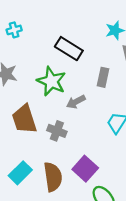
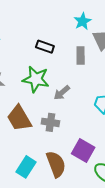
black rectangle: (69, 49) -> (45, 47), size x0.7
gray rectangle: (103, 77) -> (81, 56), moved

